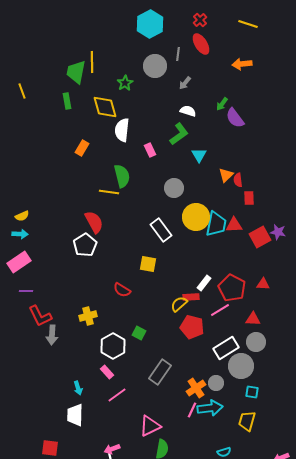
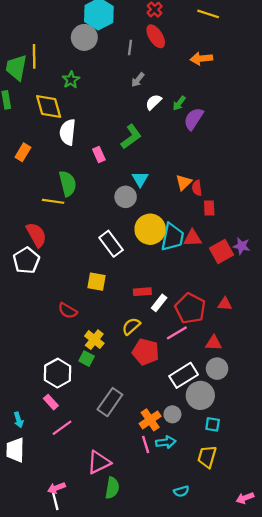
gray circle: (155, 66) -> (84, 37), moved
white semicircle: (188, 111) -> (153, 102), moved, turned -63
purple semicircle: (235, 118) -> (194, 119), turned 70
cyan triangle: (199, 155) -> (140, 179), moved
red rectangle: (191, 297) -> (142, 292), moved
yellow cross: (88, 316) -> (94, 340), moved, turned -36
cyan arrow: (210, 408) -> (166, 442), size x0.7
pink line: (192, 410) -> (146, 444), turned -42

